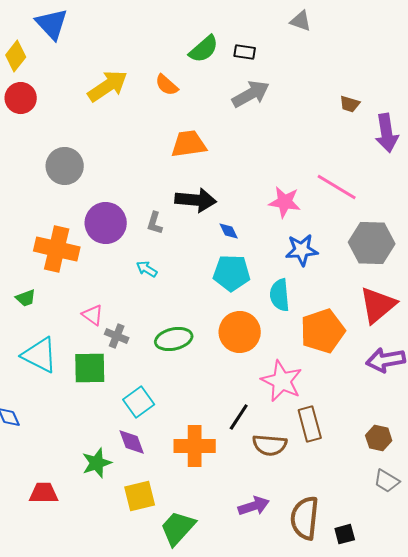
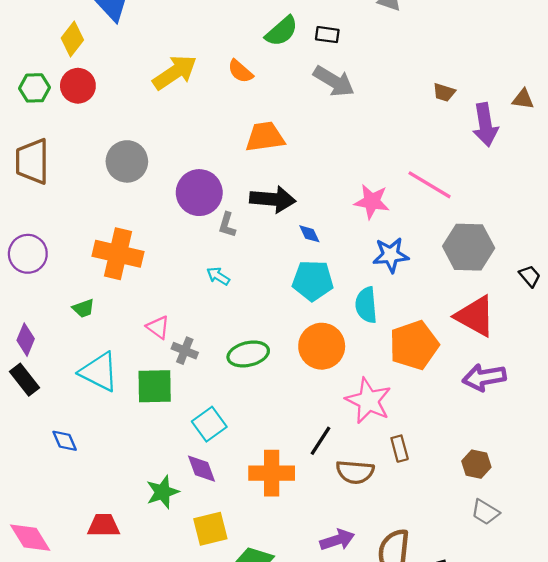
gray arrow: (251, 94) -> (334, 81), turned 60
purple circle: (106, 223) -> (199, 193), moved
red triangle: (378, 305) -> (475, 316), turned -51
brown rectangle: (310, 424) -> (400, 449), size x0.7

